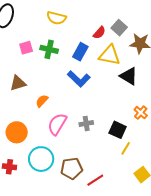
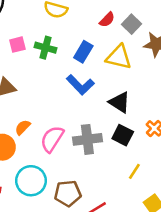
red semicircle: (99, 33) -> (107, 20), moved
black triangle: (129, 76) -> (120, 102), moved
orange semicircle: (42, 101) -> (23, 127), moved
gray cross: (86, 124) -> (87, 139), size x1.6
black square: (118, 130) -> (123, 135), moved

